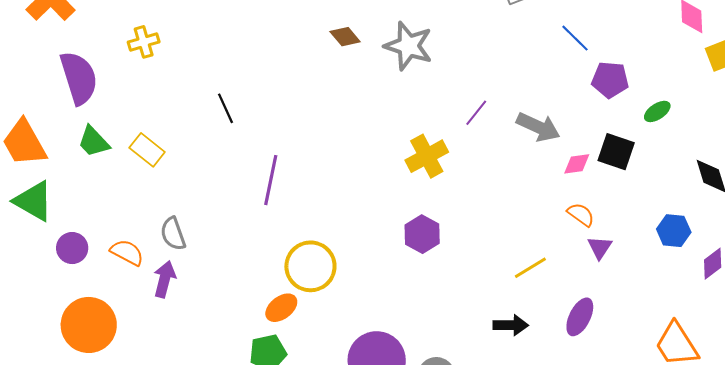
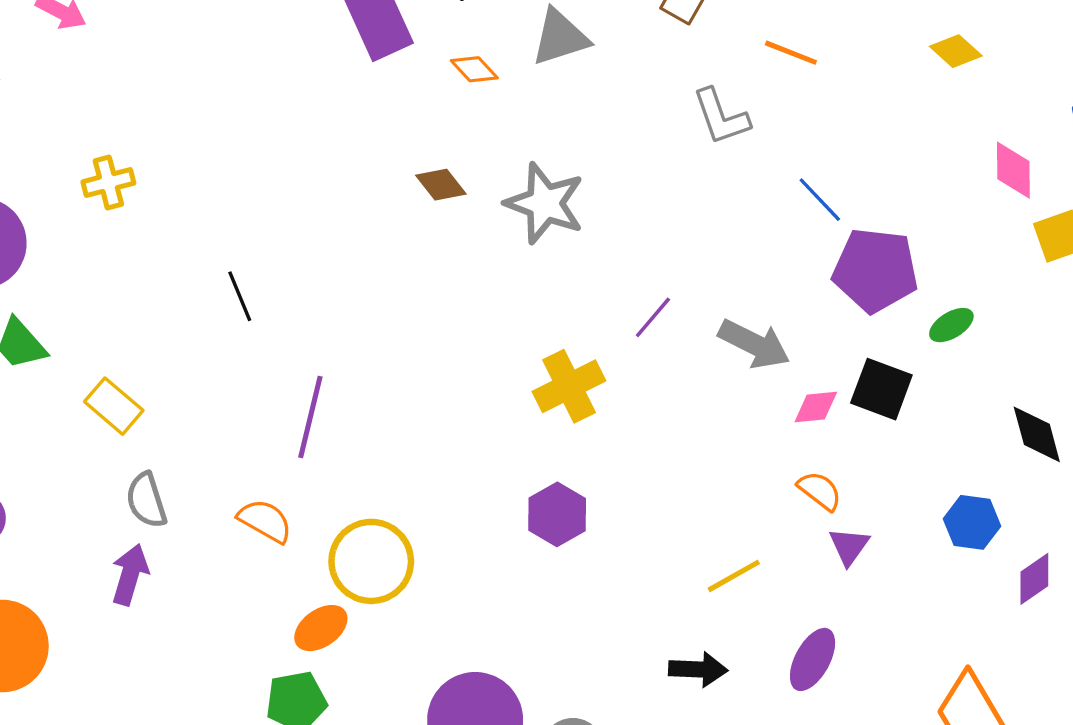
purple pentagon: (610, 80) -> (875, 270), size x1.4
yellow rectangle: (147, 150) -> (114, 406), moved
orange semicircle: (127, 252) -> (265, 521), moved

